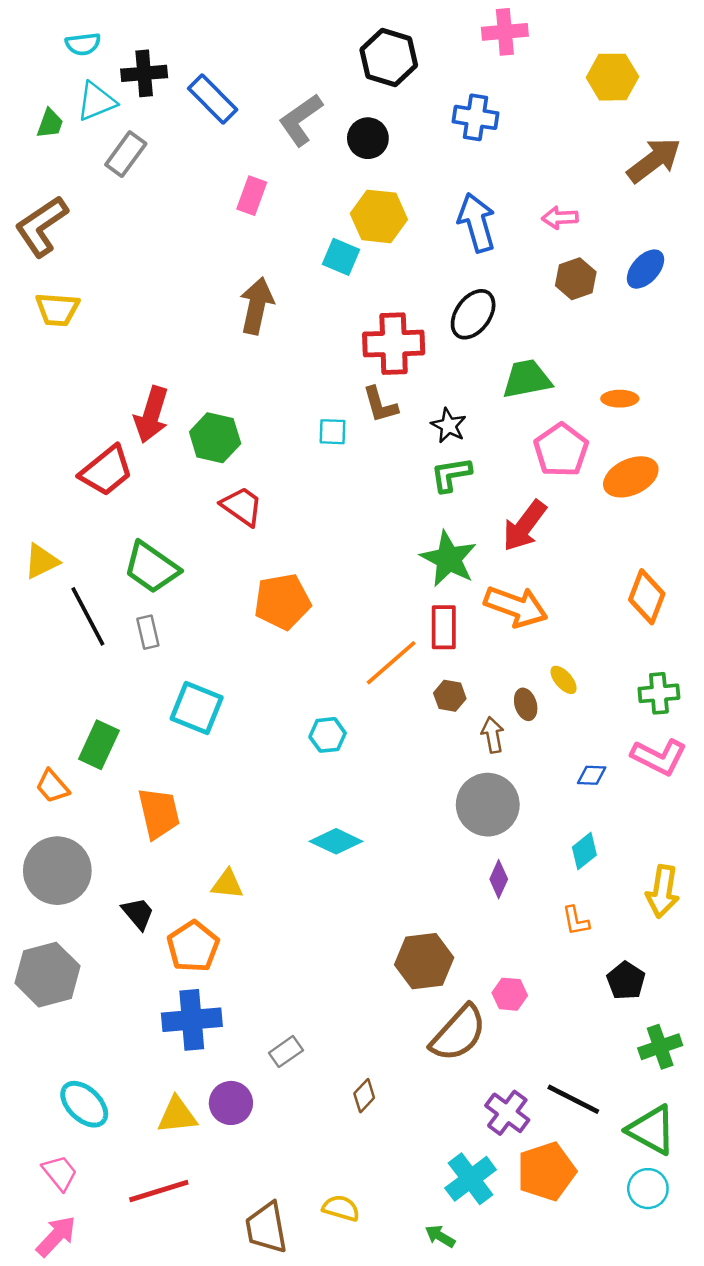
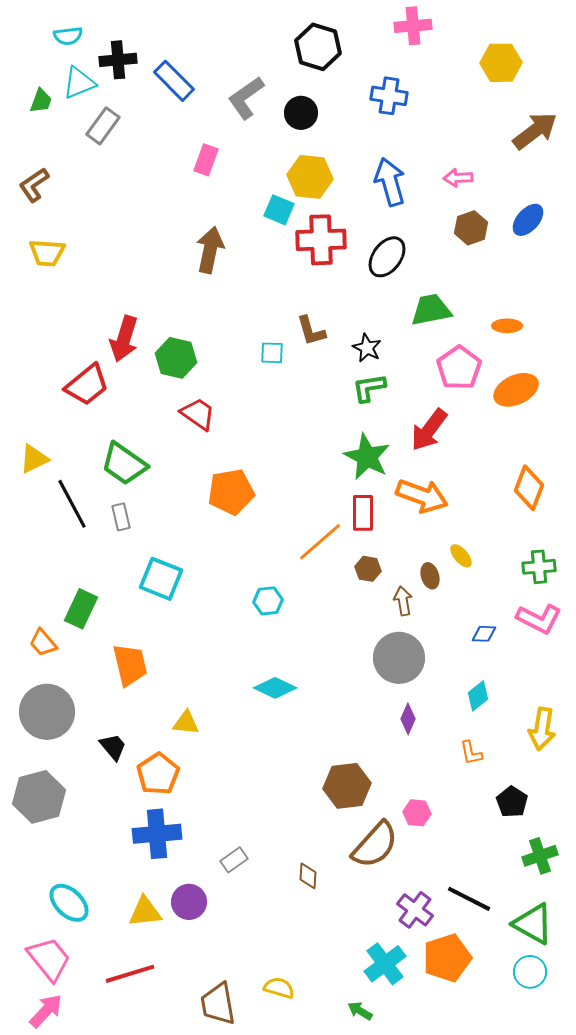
brown L-shape: (41, 226) -> (34, 185), size x0.7
red cross: (394, 344) -> (321, 240), moved
brown diamond: (364, 1096) -> (308, 876), moved, turned -40
pink trapezoid: (60, 1173) -> (49, 959), size x1.5

